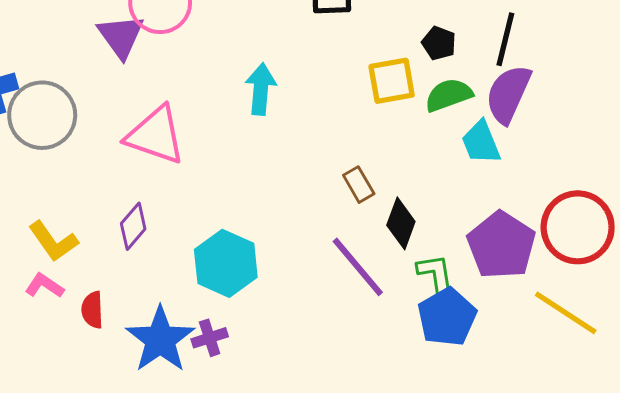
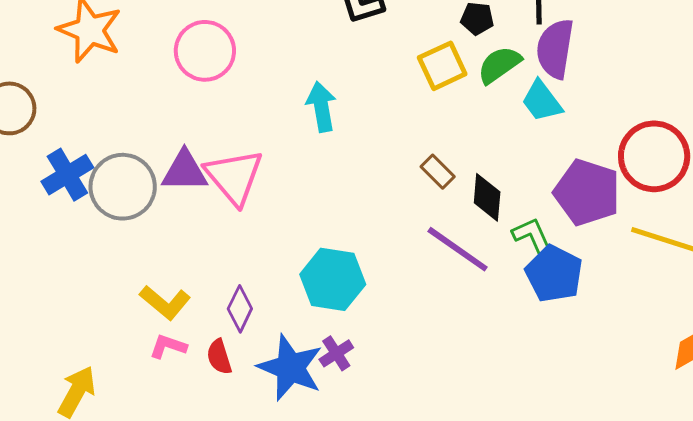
purple triangle: (121, 36) -> (185, 171), moved, turned -39
pink triangle: (156, 135) -> (234, 177), turned 46
purple diamond: (133, 226) -> (240, 309), moved

